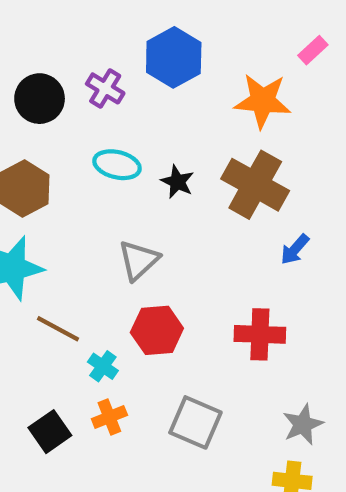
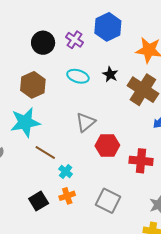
black star: (177, 182) -> (110, 74), moved
red hexagon: (157, 330) -> (107, 145), moved

